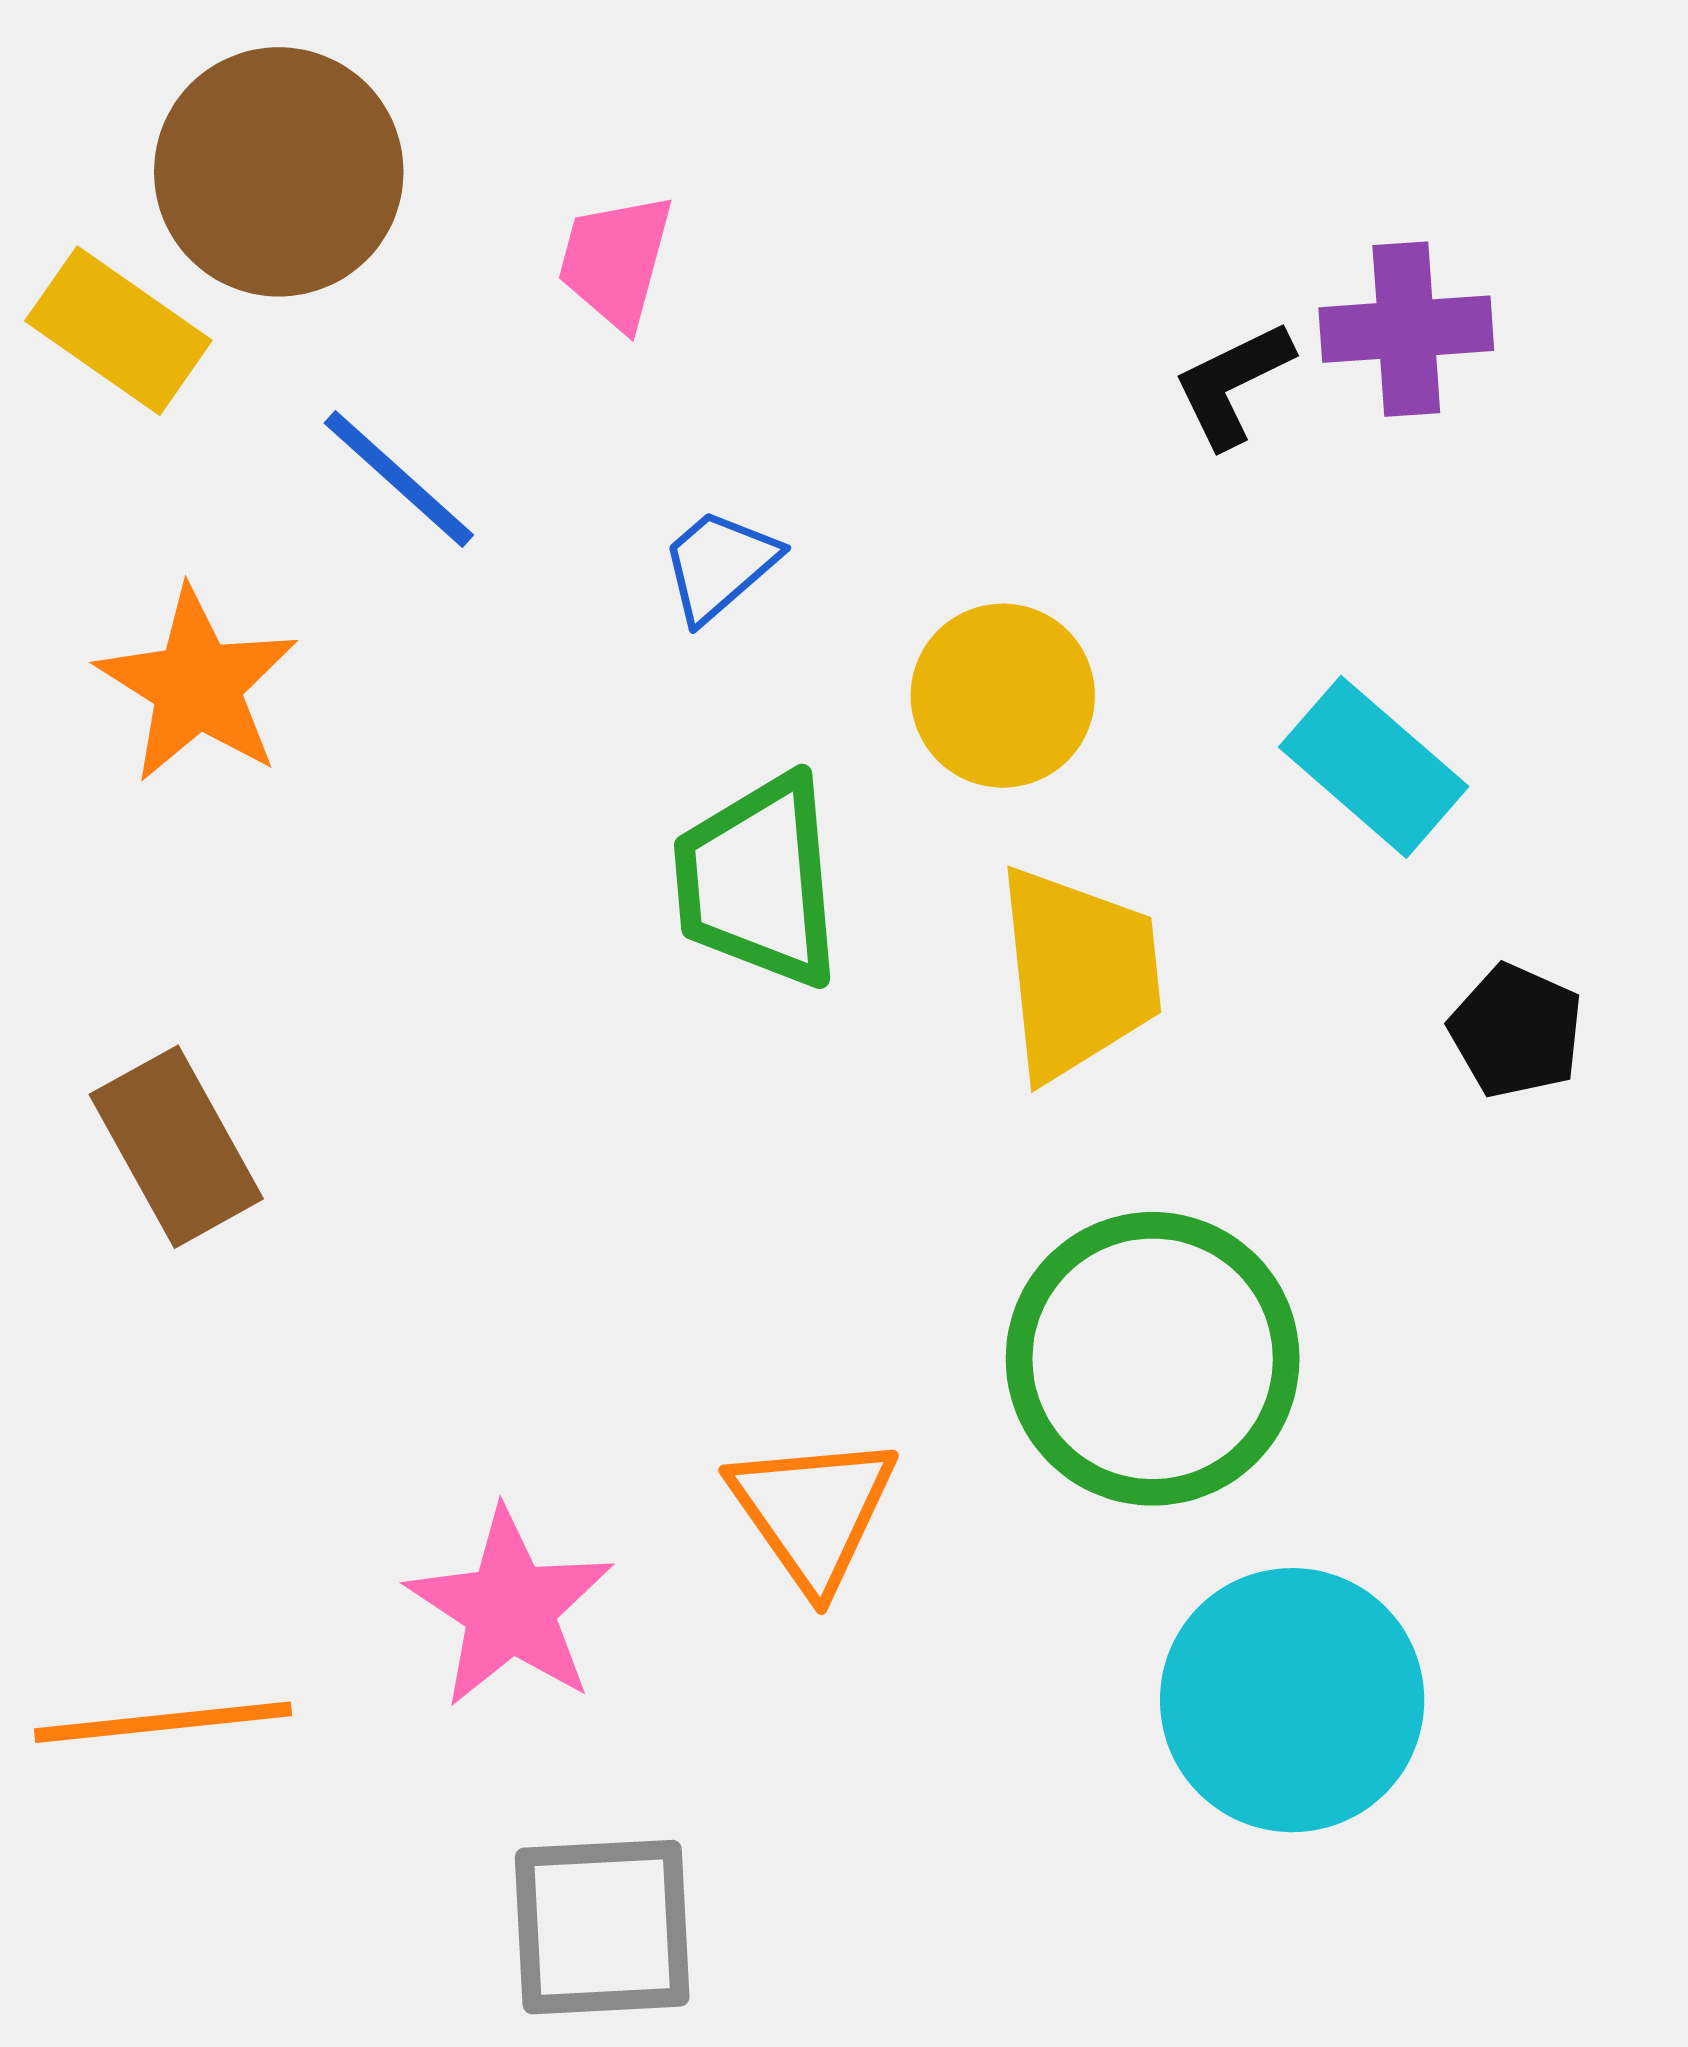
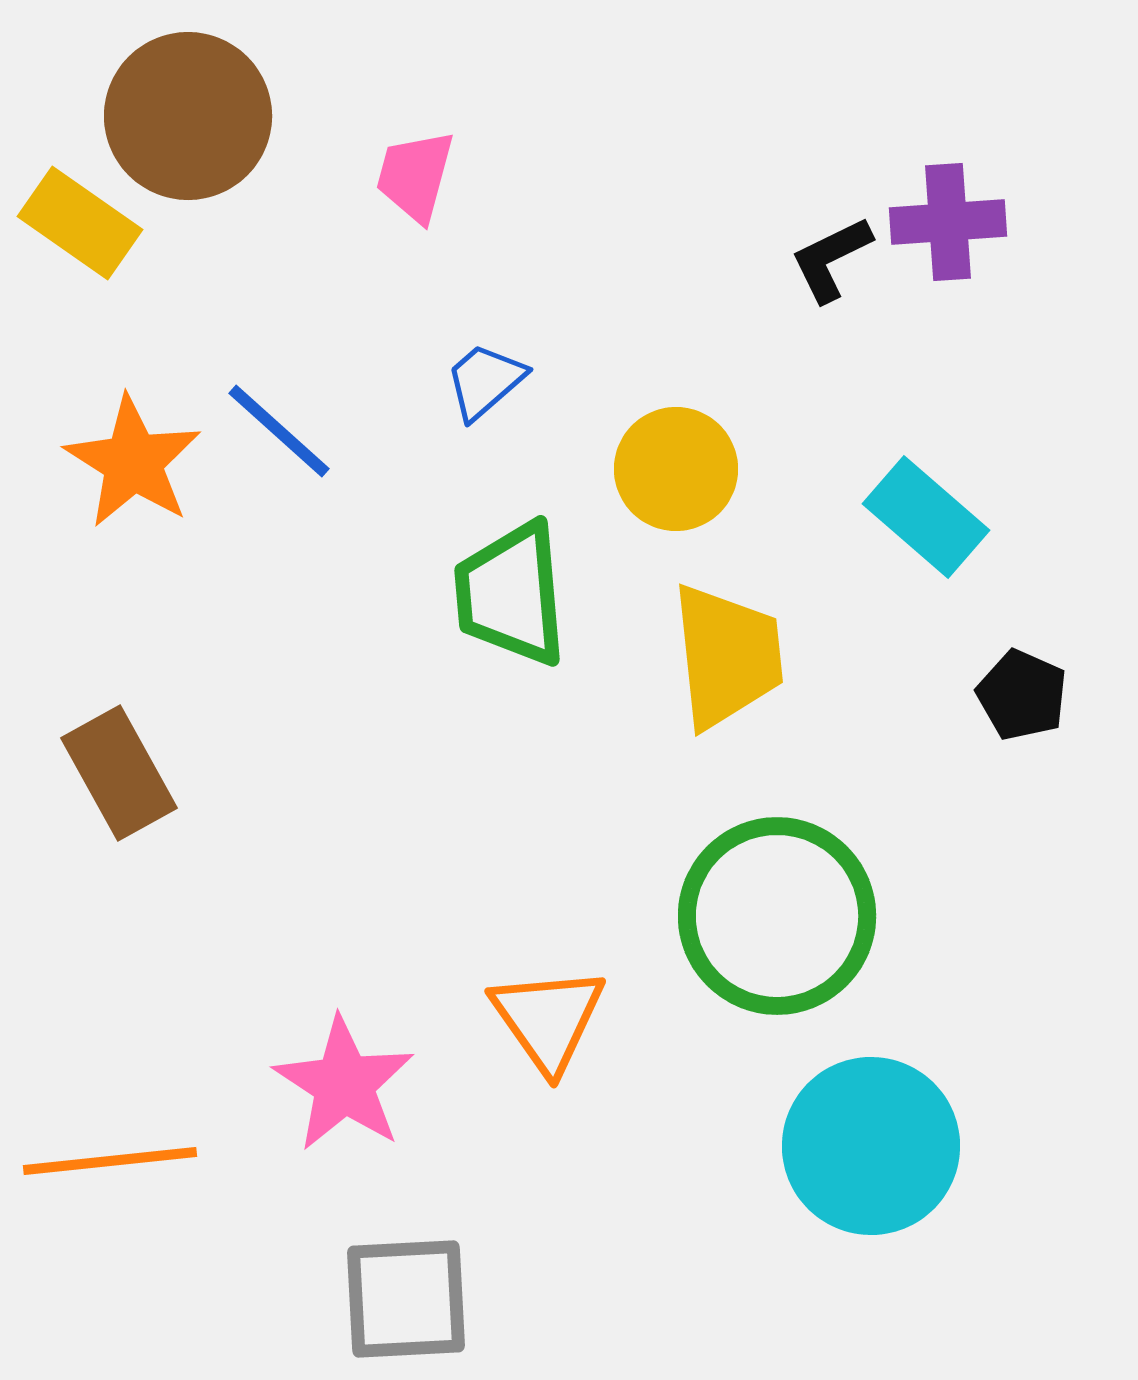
blue line: (399, 479) -> (279, 431), moved

